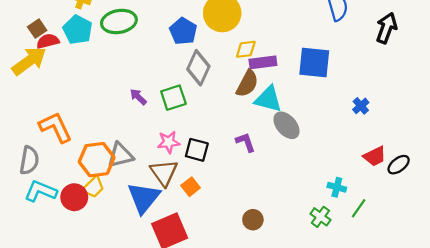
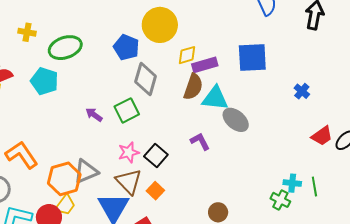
cyan pentagon: (78, 30) -> (44, 81), moved
black square: (197, 150) -> (156, 156), turned 35
cyan cross: (337, 187) -> (292, 183), moved
green line: (359, 208) -> (314, 187), turned -36

